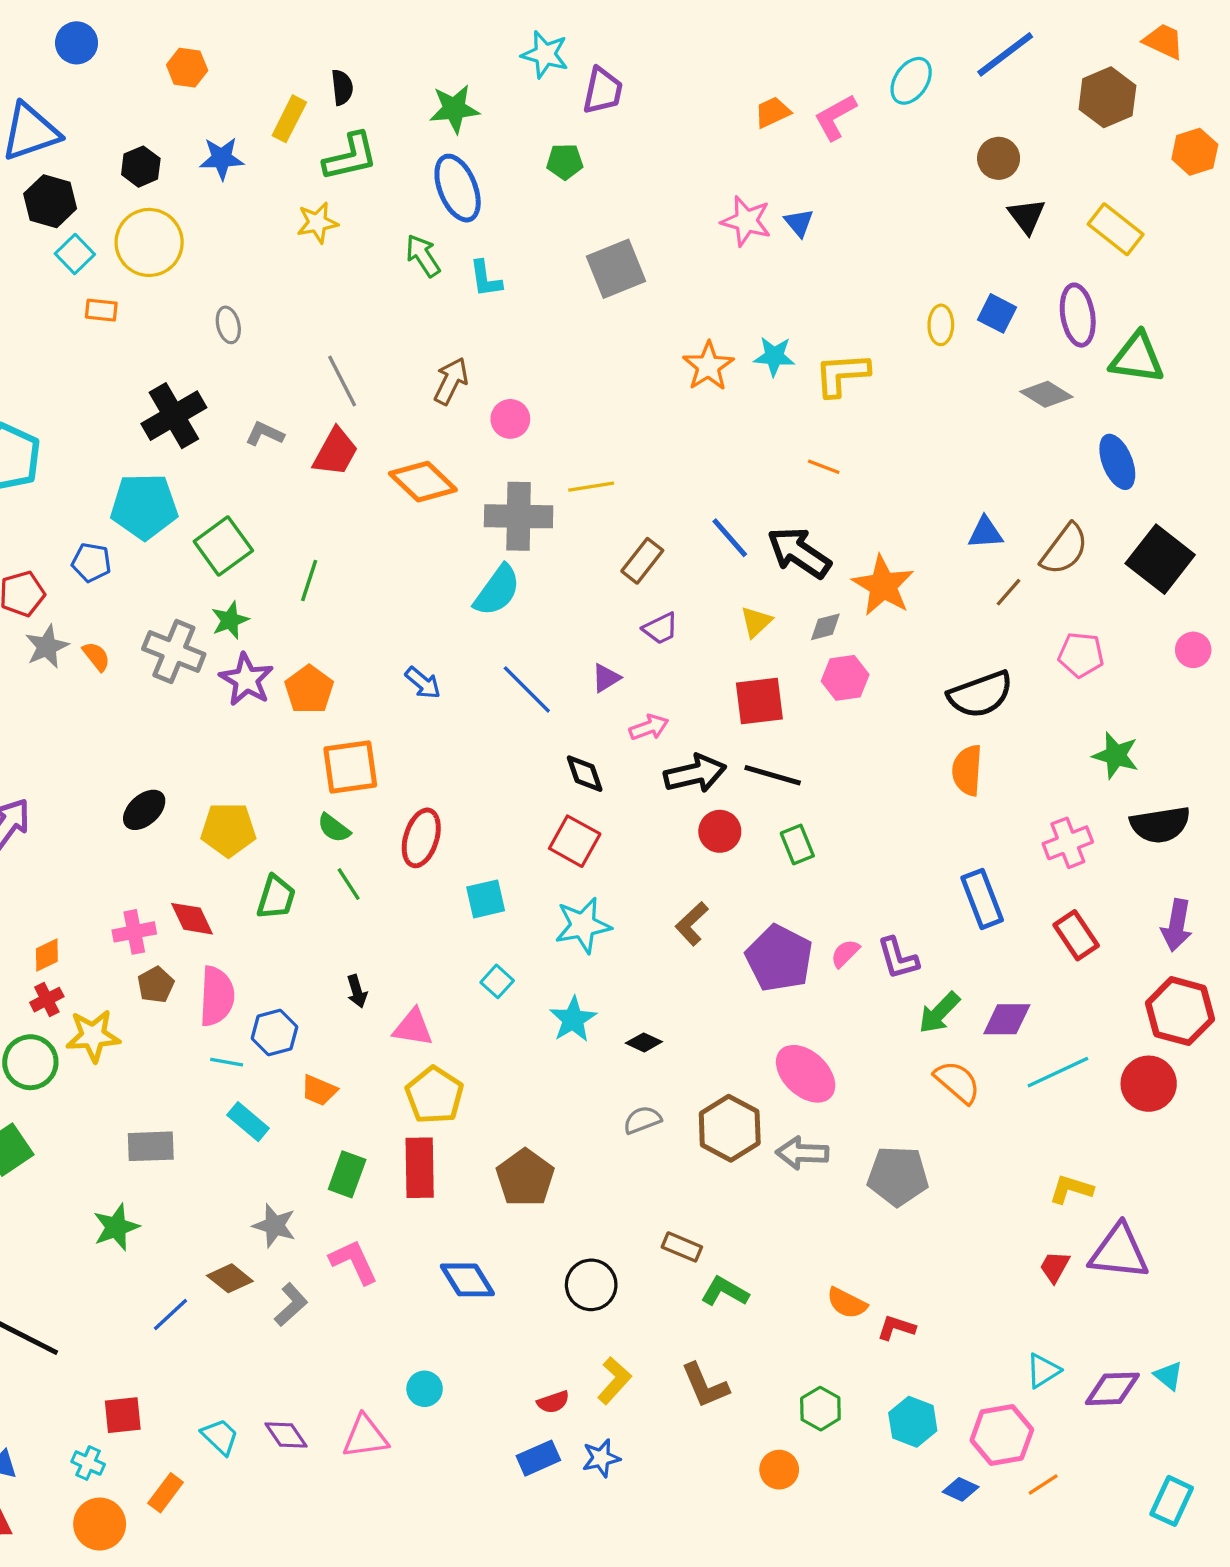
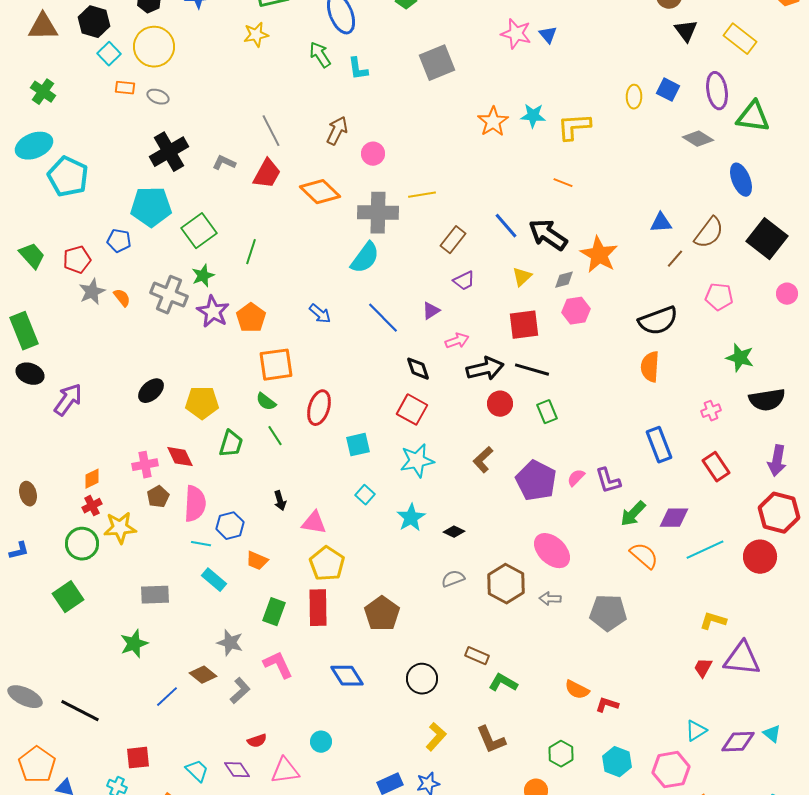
gray ellipse: (228, 325) -> (158, 97), moved, turned -55
pink cross: (1068, 843) -> (711, 411), size x0.7
gray arrow: (802, 1153) -> (550, 599), size x0.7
red semicircle: (553, 1402) -> (257, 741), moved

